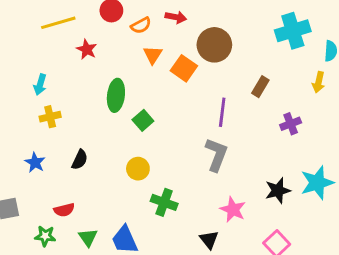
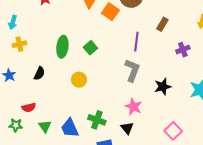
green ellipse: (116, 95) -> (62, 47), moved
green square: (143, 120) -> (90, 48), moved
black star: (278, 190) -> (163, 87), moved
green cross: (164, 202) -> (97, 120), moved
pink star: (233, 210) -> (133, 107), moved

